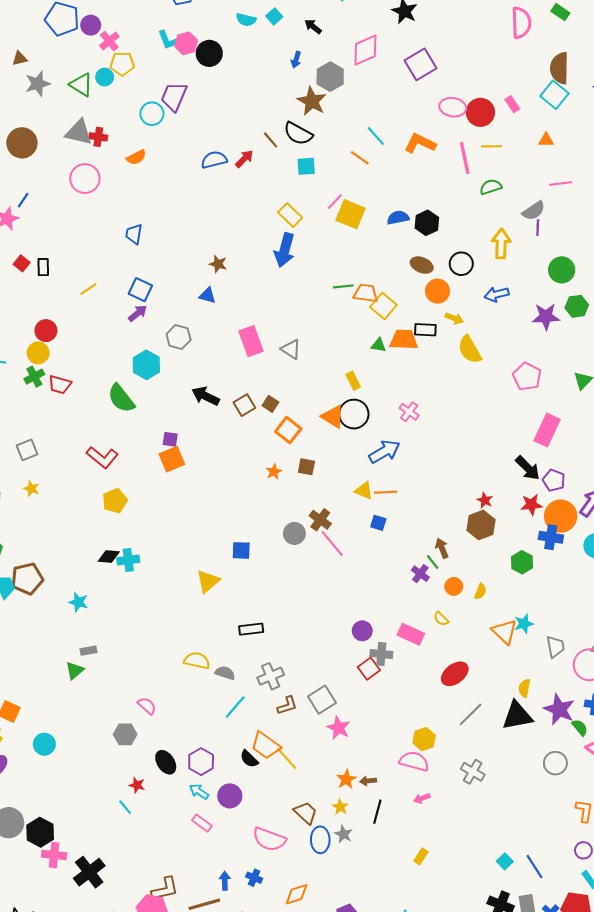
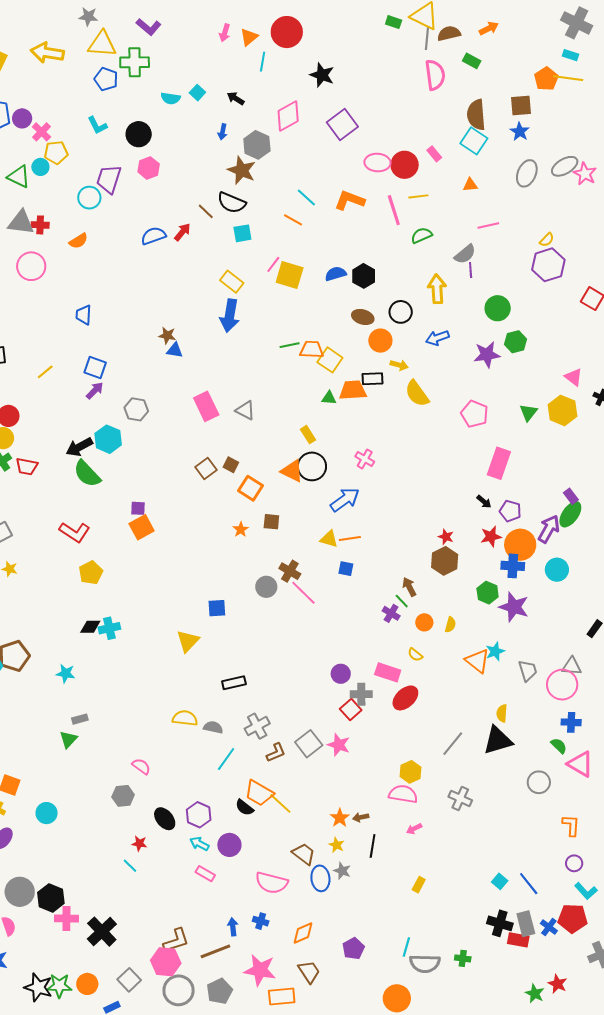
pink hexagon: (186, 43) -> (149, 168), moved
blue triangle: (207, 295) -> (175, 350), moved
black arrow: (205, 396) -> (79, 447), moved, turned -48
black arrow: (528, 468) -> (484, 502), size x0.6
red ellipse: (455, 674) -> (405, 698), moved
purple star: (559, 709) -> (514, 607), moved
pink star: (339, 728) -> (339, 745), moved

